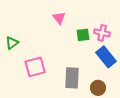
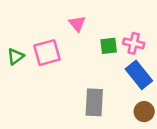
pink square: (35, 67) -> (47, 53), moved
brown circle: (98, 88) -> (144, 112), moved

